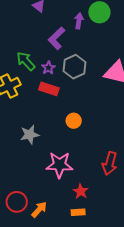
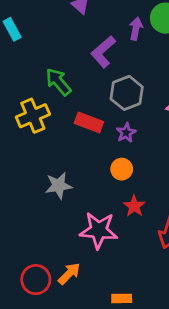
purple star: (48, 68) -> (126, 133), moved
red star: (81, 191) -> (134, 206), moved
orange arrow: (39, 209) -> (69, 274), moved

